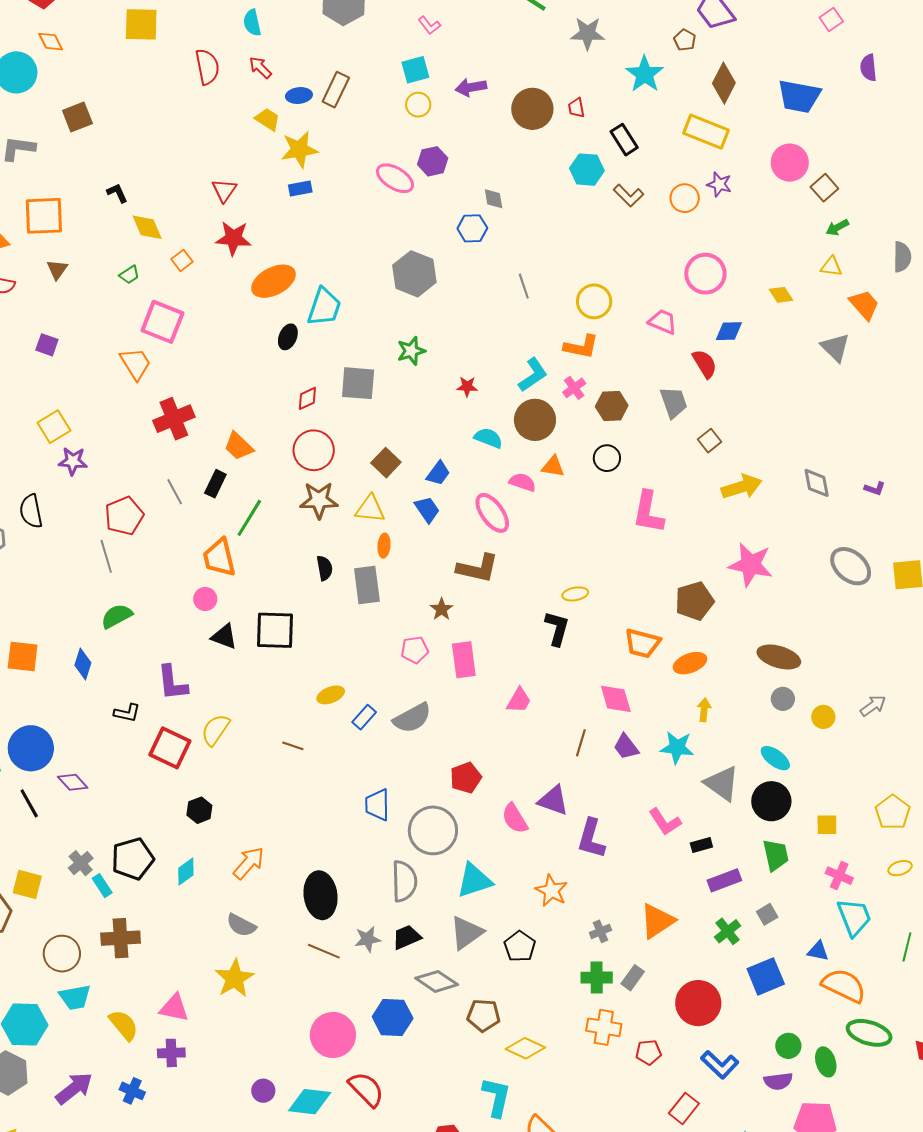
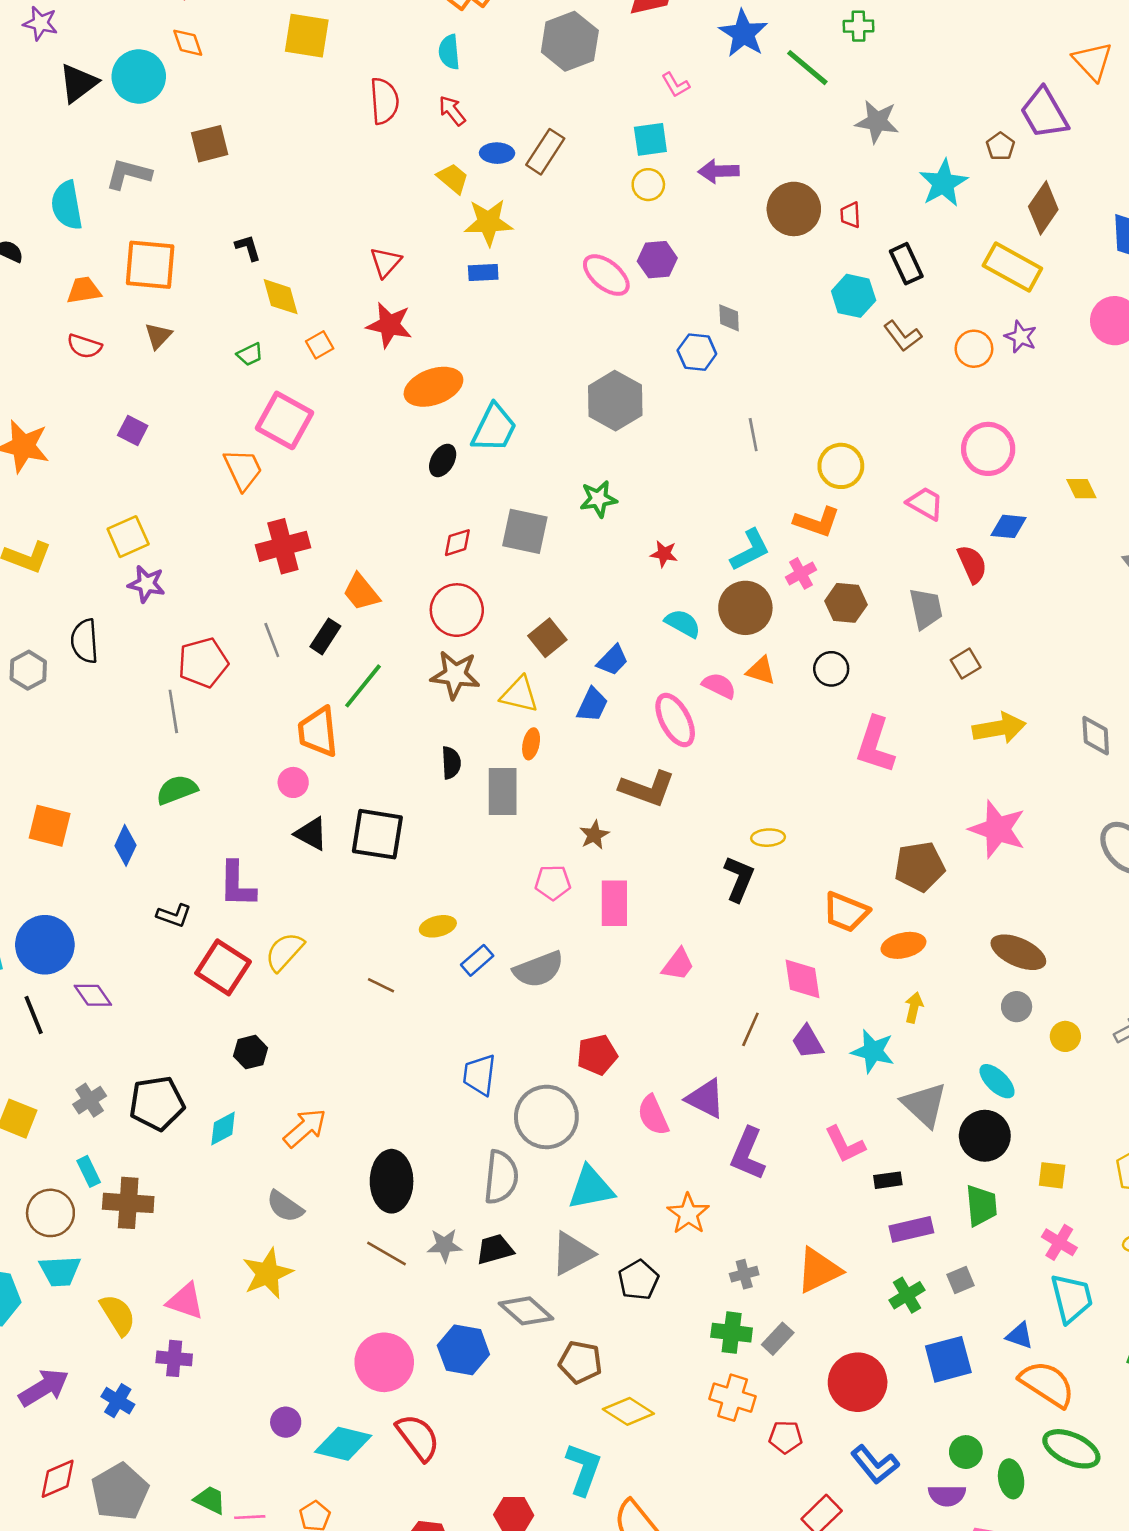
blue trapezoid: (427, 510) -> (592, 705), turned 52
cyan rectangle: (102, 886) -> (89, 1171), moved

